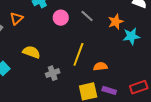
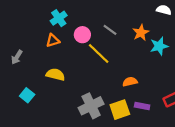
orange triangle: (16, 19) -> (53, 41), moved, turned 32
yellow line: (78, 54) -> (99, 54), moved, turned -60
gray cross: (53, 73) -> (91, 106), moved, size x1.6

